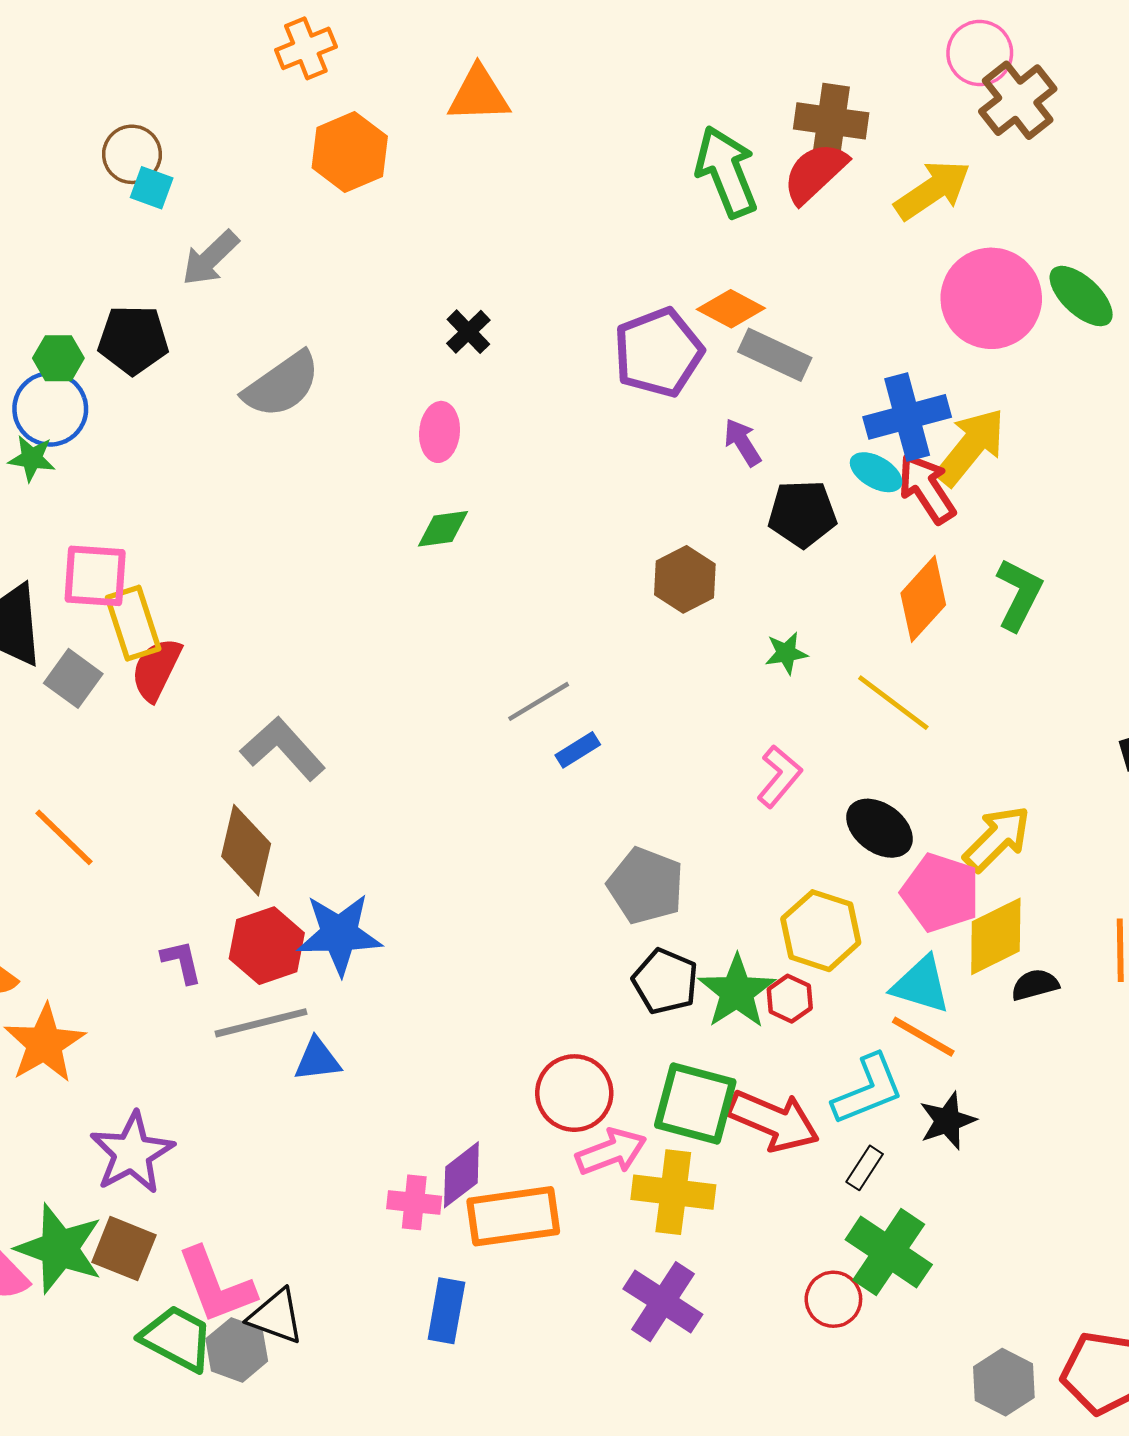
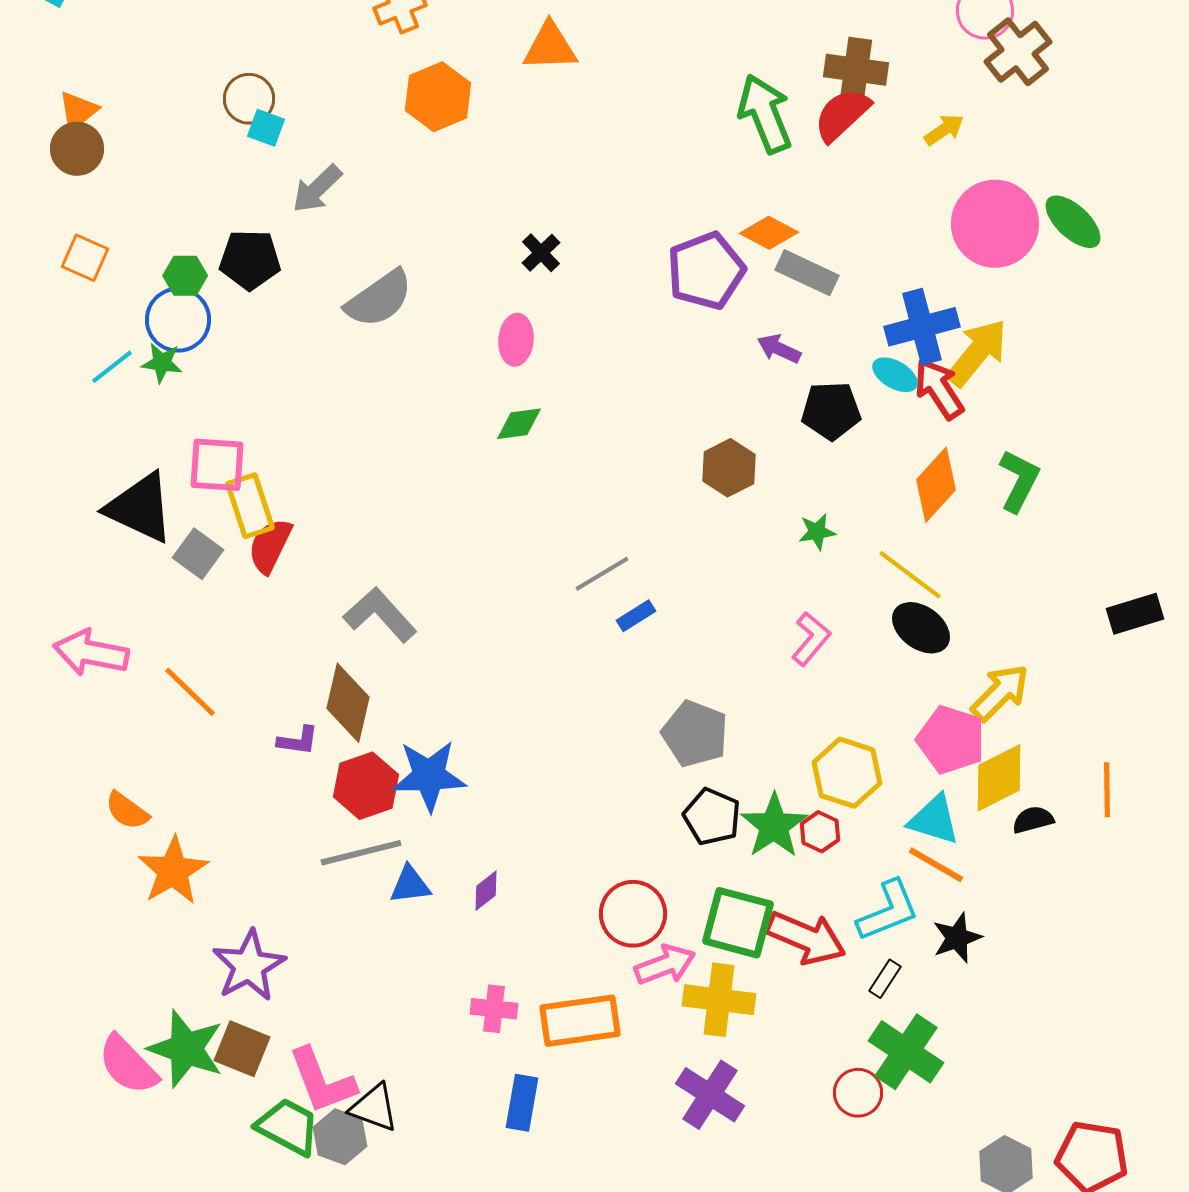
yellow arrow: (933, 190) -> (944, 130), size x0.6
purple arrow: (742, 442) -> (779, 349), turned -33
black ellipse: (880, 828) -> (921, 628), moved
purple L-shape: (182, 962) -> (298, 741), moved, turned 111
purple diamond: (461, 1175) -> (486, 891), moved, size x0.7

